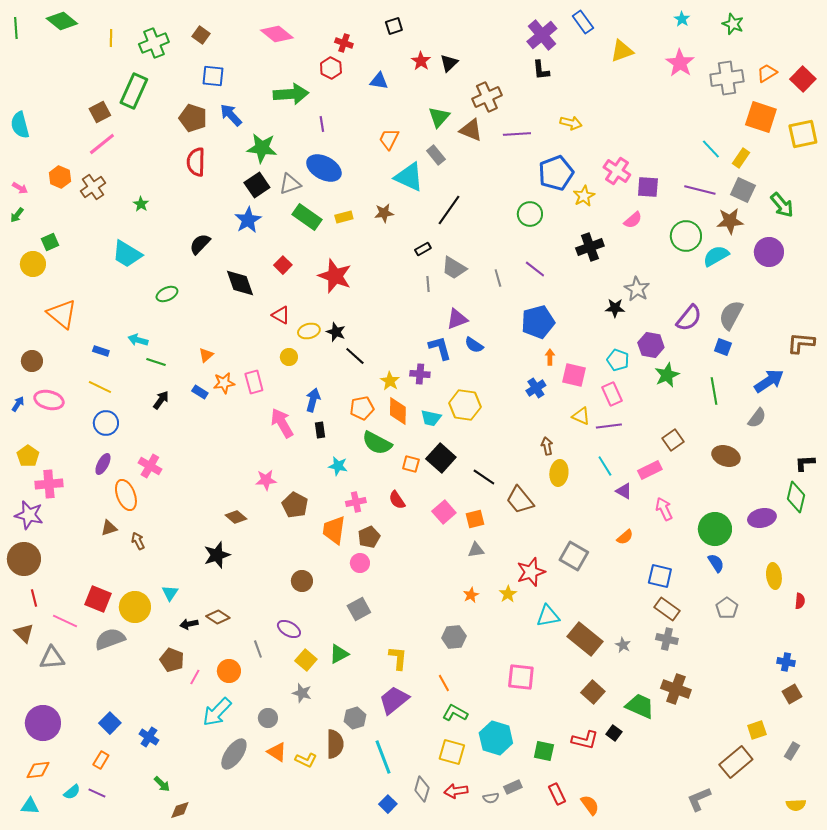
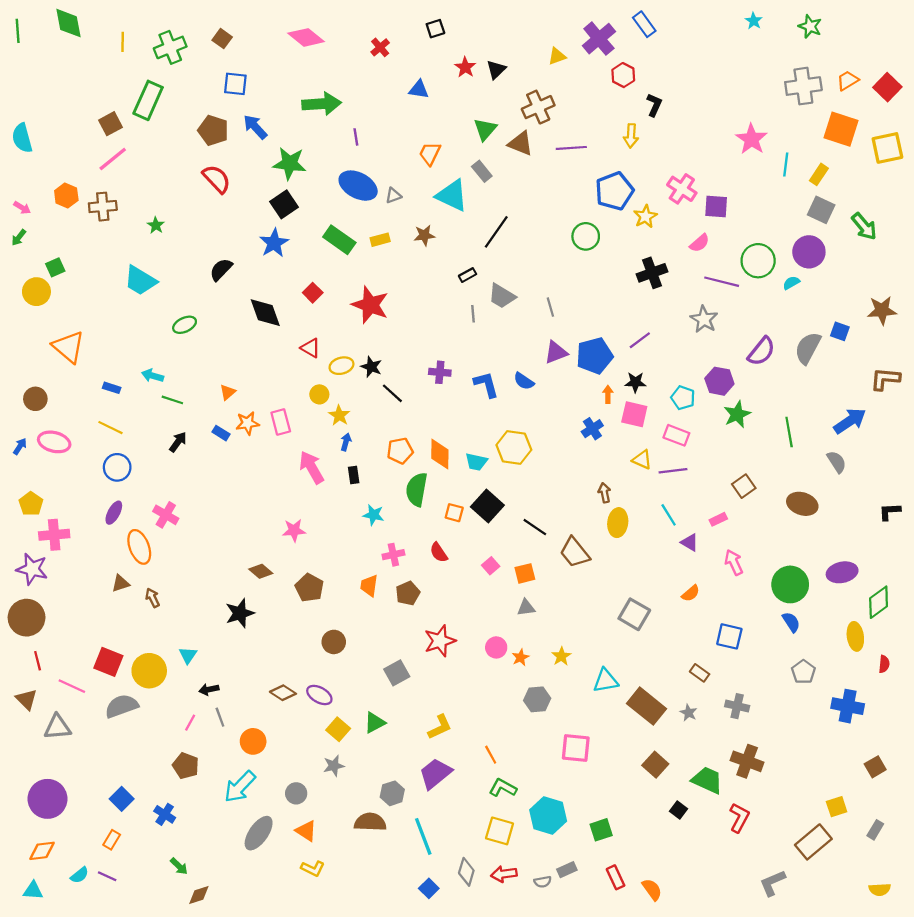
green diamond: (62, 21) -> (69, 23), turned 40
red cross: (344, 43) -> (380, 47), turned 30
yellow triangle: (622, 51) -> (557, 56), moved, size x0.7
pink star: (680, 63) -> (751, 139), moved
red hexagon: (331, 68) -> (623, 75), moved
black L-shape: (541, 70) -> (654, 105), moved, turned -150
yellow arrow: (571, 123) -> (631, 136), turned 80
cyan line: (711, 149) -> (786, 165), turned 50
red semicircle: (196, 162) -> (217, 179), turned 136
gray triangle: (290, 184) -> (393, 195), moved, size x0.7
brown cross: (93, 187) -> (103, 207), turned 30
purple line: (700, 190) -> (722, 282), moved
brown star: (730, 221) -> (882, 310), moved
purple circle: (769, 252) -> (809, 252), moved
cyan semicircle: (716, 256) -> (791, 283), size x0.6
purple line: (535, 269) -> (640, 340), moved, turned -75
black star: (615, 308) -> (635, 382), moved
purple triangle: (457, 319) -> (556, 352), moved
blue square: (723, 347) -> (840, 331), moved
purple cross: (420, 374) -> (440, 372), moved
yellow star: (390, 381) -> (339, 415), moved
pink rectangle: (612, 394) -> (676, 435), turned -45
blue arrow: (313, 400) -> (346, 442), size x0.7
gray semicircle: (757, 418) -> (837, 462), turned -70
green semicircle: (377, 443) -> (417, 489), turned 72
pink rectangle: (650, 470) -> (718, 519), size x0.7
green diamond: (796, 497) -> (879, 602), moved, turned 40
brown pentagon: (295, 505) -> (309, 588), moved
pink square: (444, 512) -> (491, 566), size x0.7
orange trapezoid: (334, 530) -> (369, 586), size x0.7
pink circle: (360, 563) -> (496, 647), moved
red star: (531, 572) -> (440, 641), moved
brown rectangle: (667, 609) -> (700, 673), moved, size x0.7
brown diamond: (218, 617) -> (283, 693), moved
gray hexagon: (454, 637) -> (537, 699), moved
gray line: (258, 649) -> (220, 717), moved
yellow L-shape: (398, 658) -> (440, 727), turned 60
brown pentagon: (172, 660) -> (186, 766), moved
blue cross: (786, 662) -> (848, 706), moved, size x1.6
pink line: (195, 677) -> (190, 723), moved
gray star: (302, 693) -> (334, 766), turned -30
red L-shape: (585, 740) -> (739, 818), moved, turned -76
brown semicircle: (335, 744) -> (370, 822), turned -88
green square: (544, 751) -> (601, 830), turned -30
yellow L-shape: (306, 760) -> (313, 868), moved

